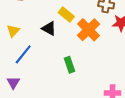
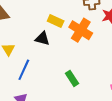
green rectangle: (70, 65) -> (72, 78), moved

